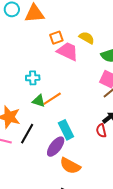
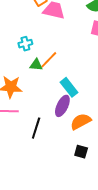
black line: (27, 134) -> (36, 128), moved
orange semicircle: (70, 166) -> (81, 122), turned 135

